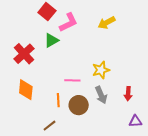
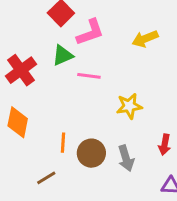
pink line: (72, 80) -> (89, 76), moved
gray arrow: (101, 95) -> (126, 158), moved

